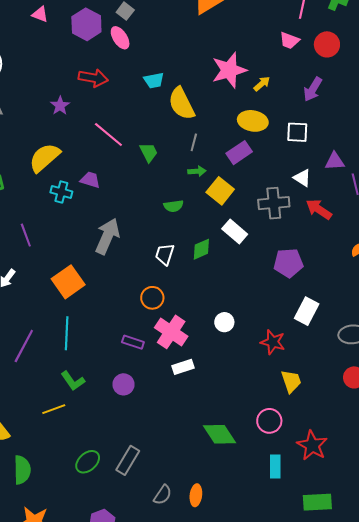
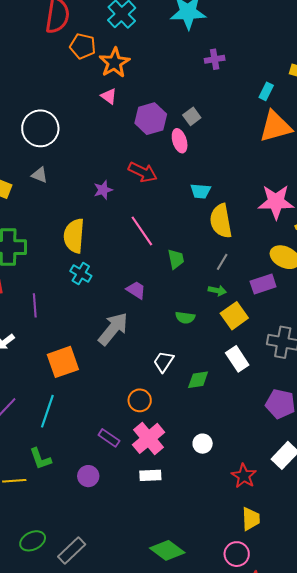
yellow semicircle: (45, 158) -> (74, 236), turned -60
purple trapezoid: (90, 180) -> (136, 290), moved
green diamond: (201, 249) -> (198, 380), moved
pink circle: (269, 421) -> (237, 554), moved
green diamond: (219, 434) -> (167, 550), turned -36

